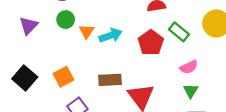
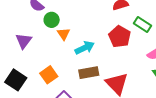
green circle: (66, 20) -> (52, 20), moved
purple triangle: (29, 26) -> (24, 41), moved
cyan arrow: (111, 35) -> (85, 48), moved

